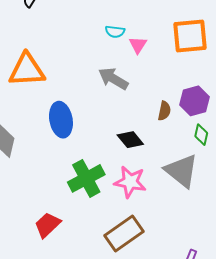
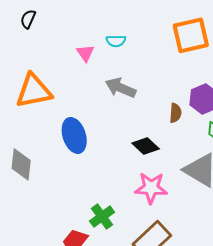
pink triangle: (138, 45) -> (85, 53), moved
green cross: (86, 178) -> (102, 217), moved, size x0.7

